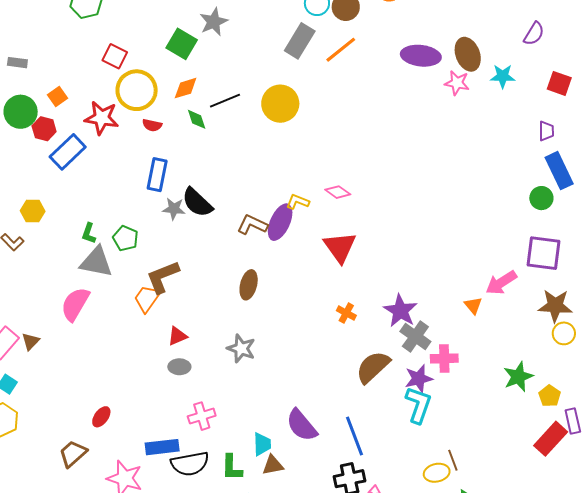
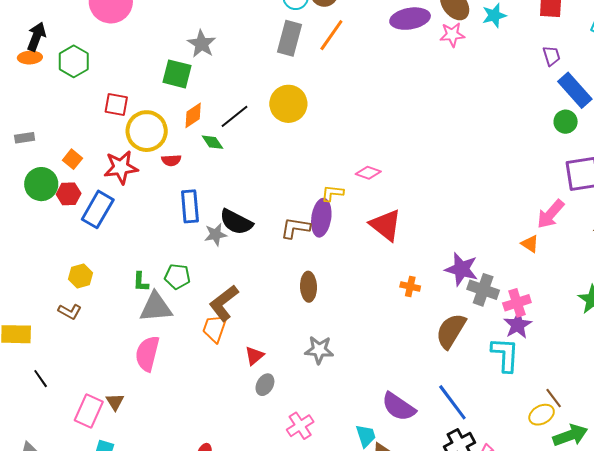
gray ellipse: (179, 367) -> (265, 385), turned -45
purple star: (419, 379) -> (518, 325), moved

